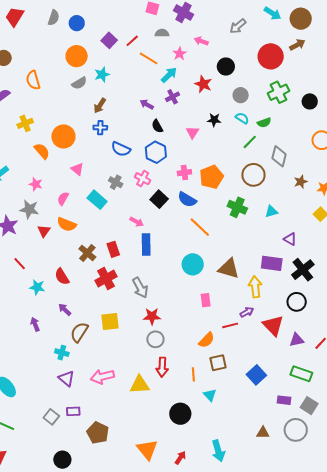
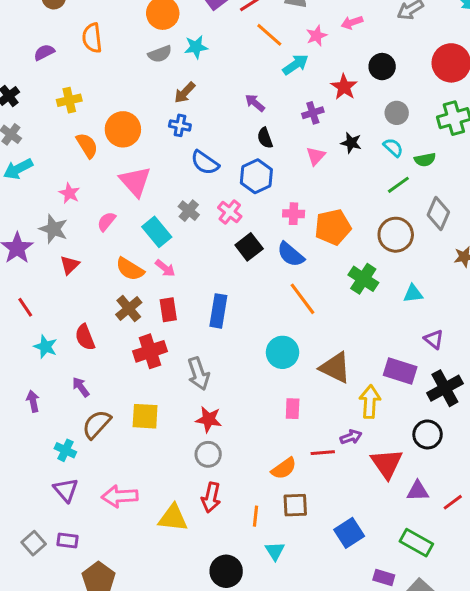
pink arrow: (201, 41) -> (352, 22), turned -48
purple cross: (173, 97) -> (313, 113), moved
pink triangle: (77, 169) -> (135, 181), size x1.6
pink arrow: (137, 222) -> (165, 268), moved
orange semicircle: (67, 224) -> (130, 269), moved

